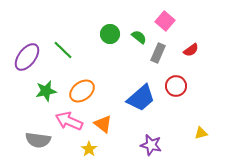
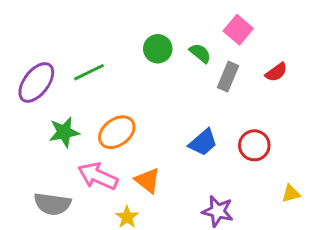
green line: (63, 50) -> (89, 72), turned -70
red circle: (176, 86) -> (254, 145), moved
blue trapezoid: (141, 98) -> (203, 142), size x0.7

